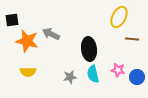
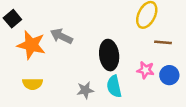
black square: (12, 20) -> (12, 19), turned -32
pink star: (118, 70) -> (145, 70), moved
blue circle: (137, 77) -> (169, 75), moved

